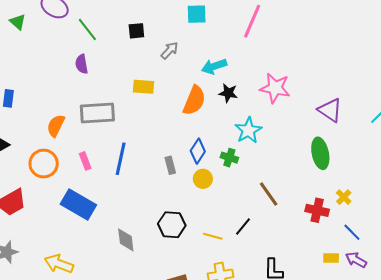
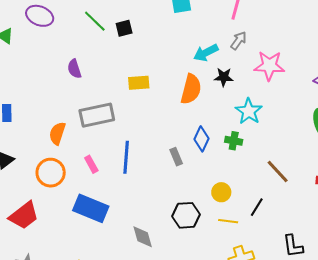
green line: (87, 29) -> (95, 21), moved
gray arrow: (170, 50) -> (239, 41), moved
yellow circle: (203, 179) -> (221, 192), moved

